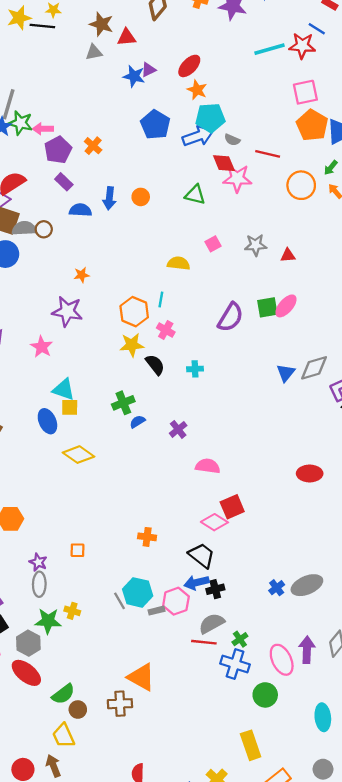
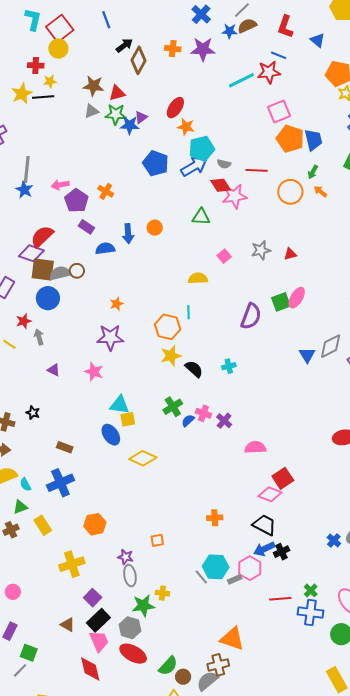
green star: (20, 123) -> (116, 114), moved
pink cross: (166, 330) -> (203, 413), moved
gray semicircle: (212, 623) -> (207, 681), moved

